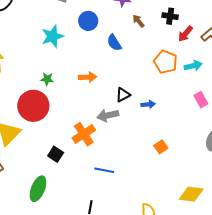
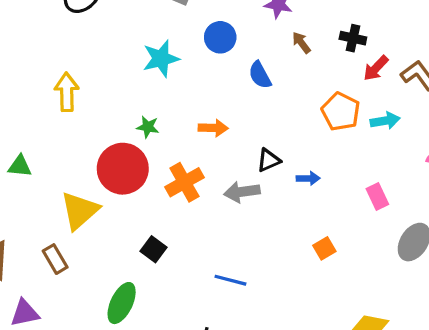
pink rectangle: (201, 100) -> (377, 196), moved
orange cross: (84, 134) -> (184, 182), moved

